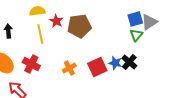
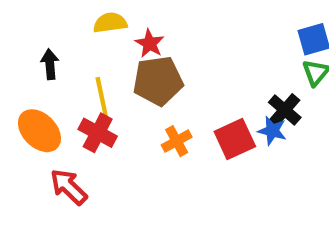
brown pentagon: (79, 26) -> (158, 81), moved
yellow line: (40, 34) -> (102, 97), moved
black cross: (129, 62) -> (285, 110), moved

